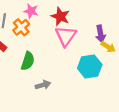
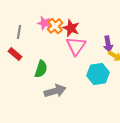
orange cross: (21, 27) -> (55, 26), moved
gray arrow: (43, 85) -> (55, 91), size x1.5

